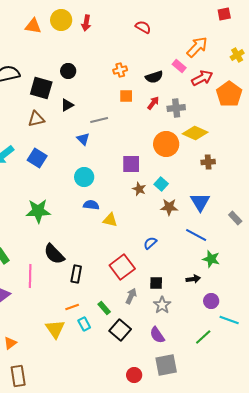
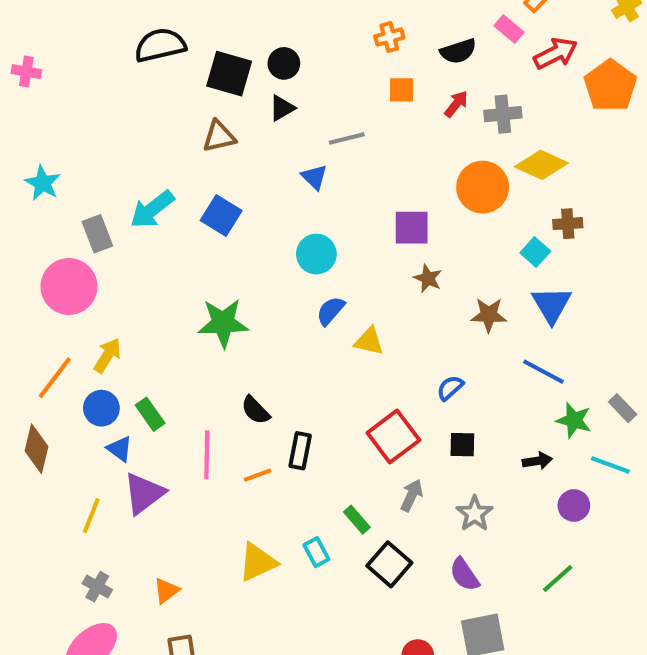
black circle: (68, 71) -> (284, 63), moved
cyan square: (161, 184) -> (535, 252), moved
blue semicircle: (91, 205) -> (331, 311), turned -56
gray rectangle: (235, 218) -> (623, 408), moved
black semicircle: (54, 254) -> (256, 410), size x0.7
black square: (156, 283) -> (462, 445), moved
orange line: (72, 307) -> (258, 475), moved
cyan line: (229, 320) -> (610, 465), moved
yellow triangle: (55, 329) -> (258, 562), turned 40

